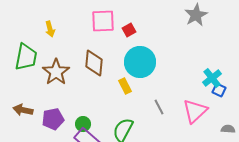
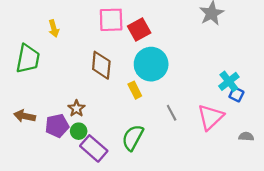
red square: (129, 30) -> (139, 30), size x1.5
brown star: (56, 72) -> (76, 108), moved, size x0.6
green circle: (83, 124) -> (79, 131), moved

